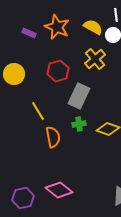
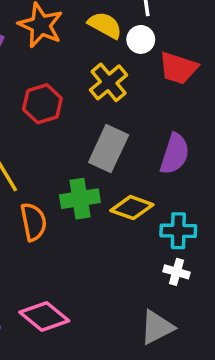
gray rectangle: (79, 96) -> (109, 149), moved
green cross: (79, 124) -> (80, 199), size x1.5

